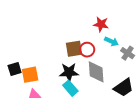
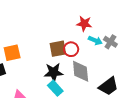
gray cross: (128, 53) -> (110, 42), moved
orange square: (30, 75) -> (12, 53), moved

